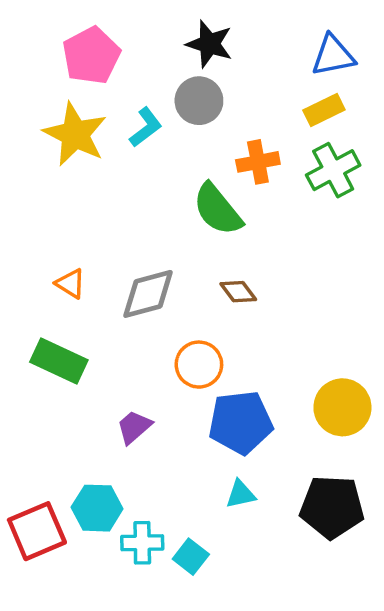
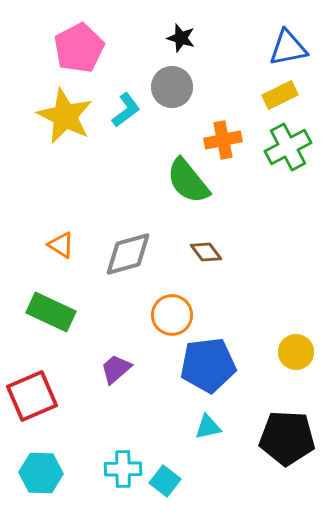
black star: (209, 44) -> (181, 38), size x0.7
yellow circle: (342, 407) -> (296, 352), size x0.7
cyan hexagon: (97, 508) -> (41, 473), moved
red square: (37, 531) -> (32, 396), moved

